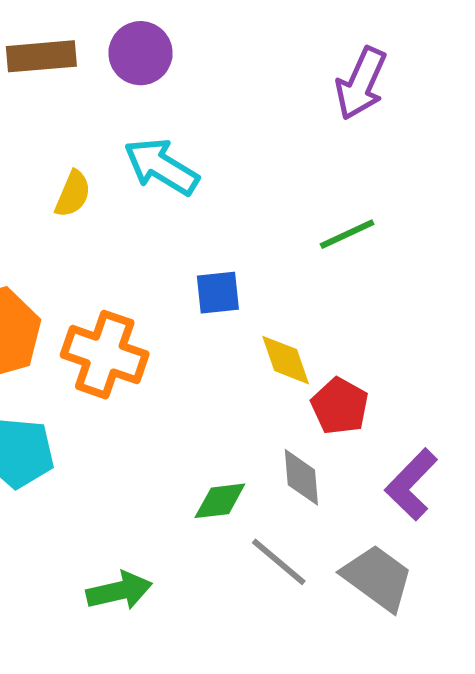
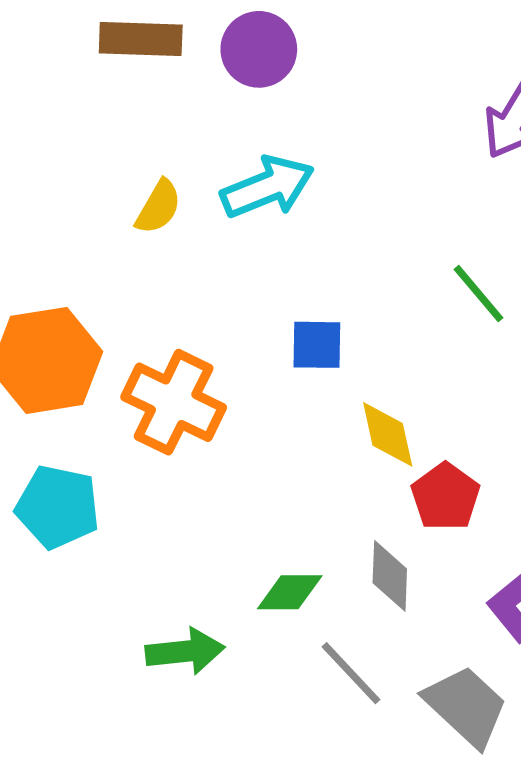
cyan arrow: (161, 167) -> (267, 187), turned 120
green line: (347, 234) -> (479, 294), turned 68
green arrow: (119, 591) -> (185, 651), moved

